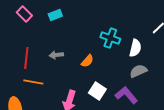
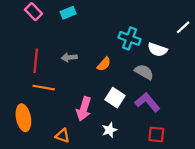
white semicircle: (135, 48) -> (157, 50), turned 96
gray semicircle: (138, 71) -> (144, 72), moved, turned 54

